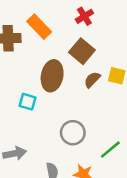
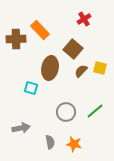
red cross: (84, 16) -> (84, 19), moved
green line: (110, 150) -> (95, 111), moved

